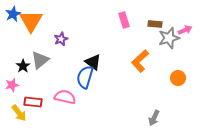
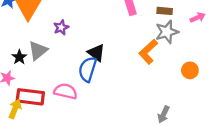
gray star: (169, 38) -> (167, 32), moved
red rectangle: (33, 102) -> (30, 97), size x1.4
yellow arrow: (19, 113) -> (15, 109), turned -120

